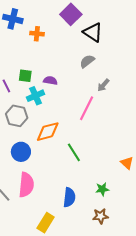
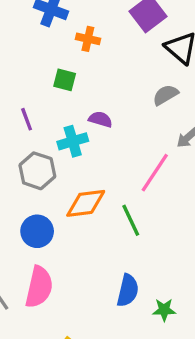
green square: (25, 76) -> (65, 80), moved
green line: (74, 152) -> (131, 220), moved
blue semicircle: (69, 197) -> (128, 291), moved

